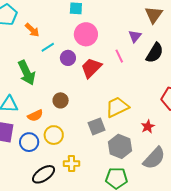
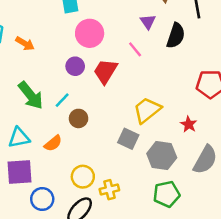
cyan line: (48, 47) -> (62, 100), moved
gray square: (97, 126) -> (128, 139), turned -30
yellow circle: (54, 135) -> (83, 177), moved
blue circle: (29, 142) -> (42, 199), moved

